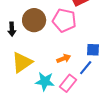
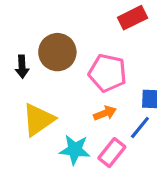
pink pentagon: (64, 20) -> (107, 73), moved

